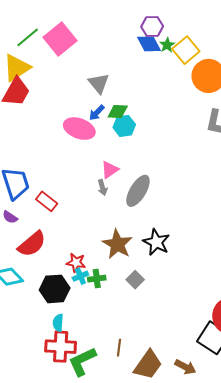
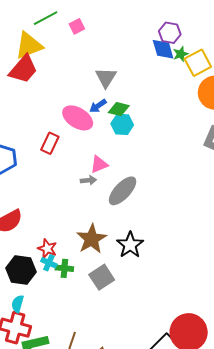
pink square: (60, 39) -> (77, 26), size x0.5
gray arrow: (102, 187) -> (88, 180), turned -91
red rectangle: (47, 201) -> (50, 143), moved, turned 65
cyan cross: (80, 276) -> (49, 263), turned 35
gray square: (135, 280) -> (102, 277), size x1.4

